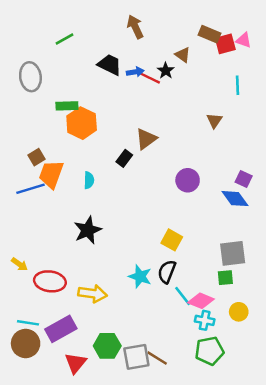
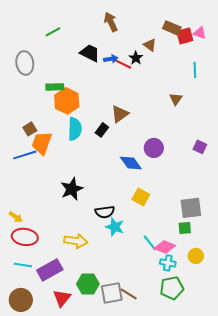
cyan semicircle: (89, 180) -> (75, 129), moved, size x1.6
blue diamond: (235, 199) -> (131, 163), moved
black semicircle: (167, 272) -> (105, 212), moved, turned -120
red ellipse: (50, 281) -> (25, 237), moved
brown circle: (26, 343) -> (21, 300), moved

